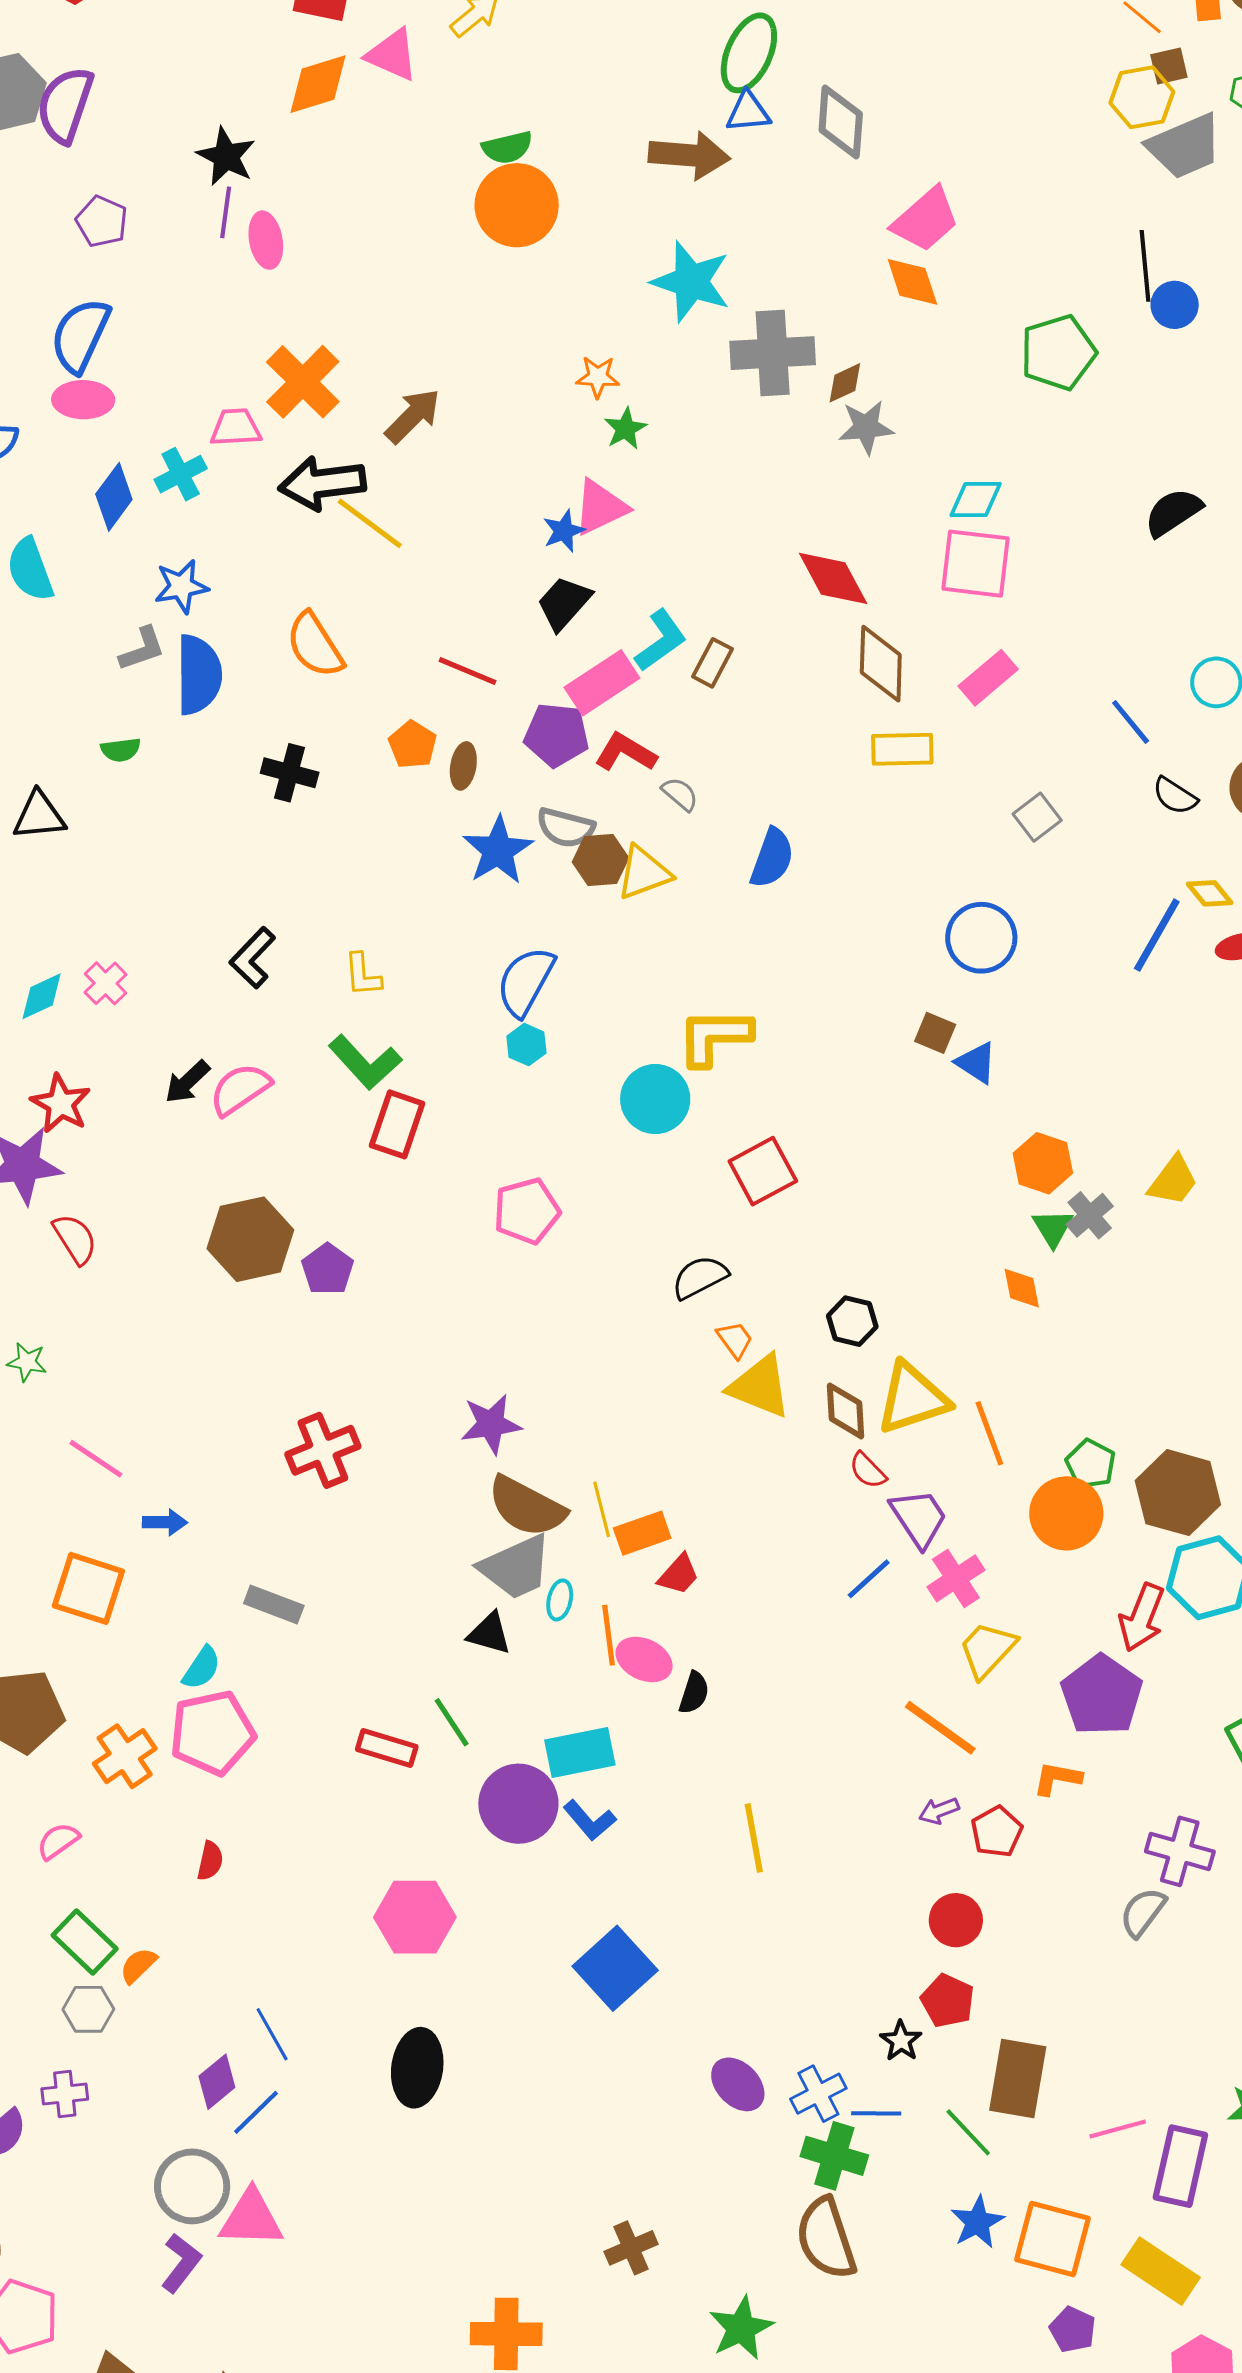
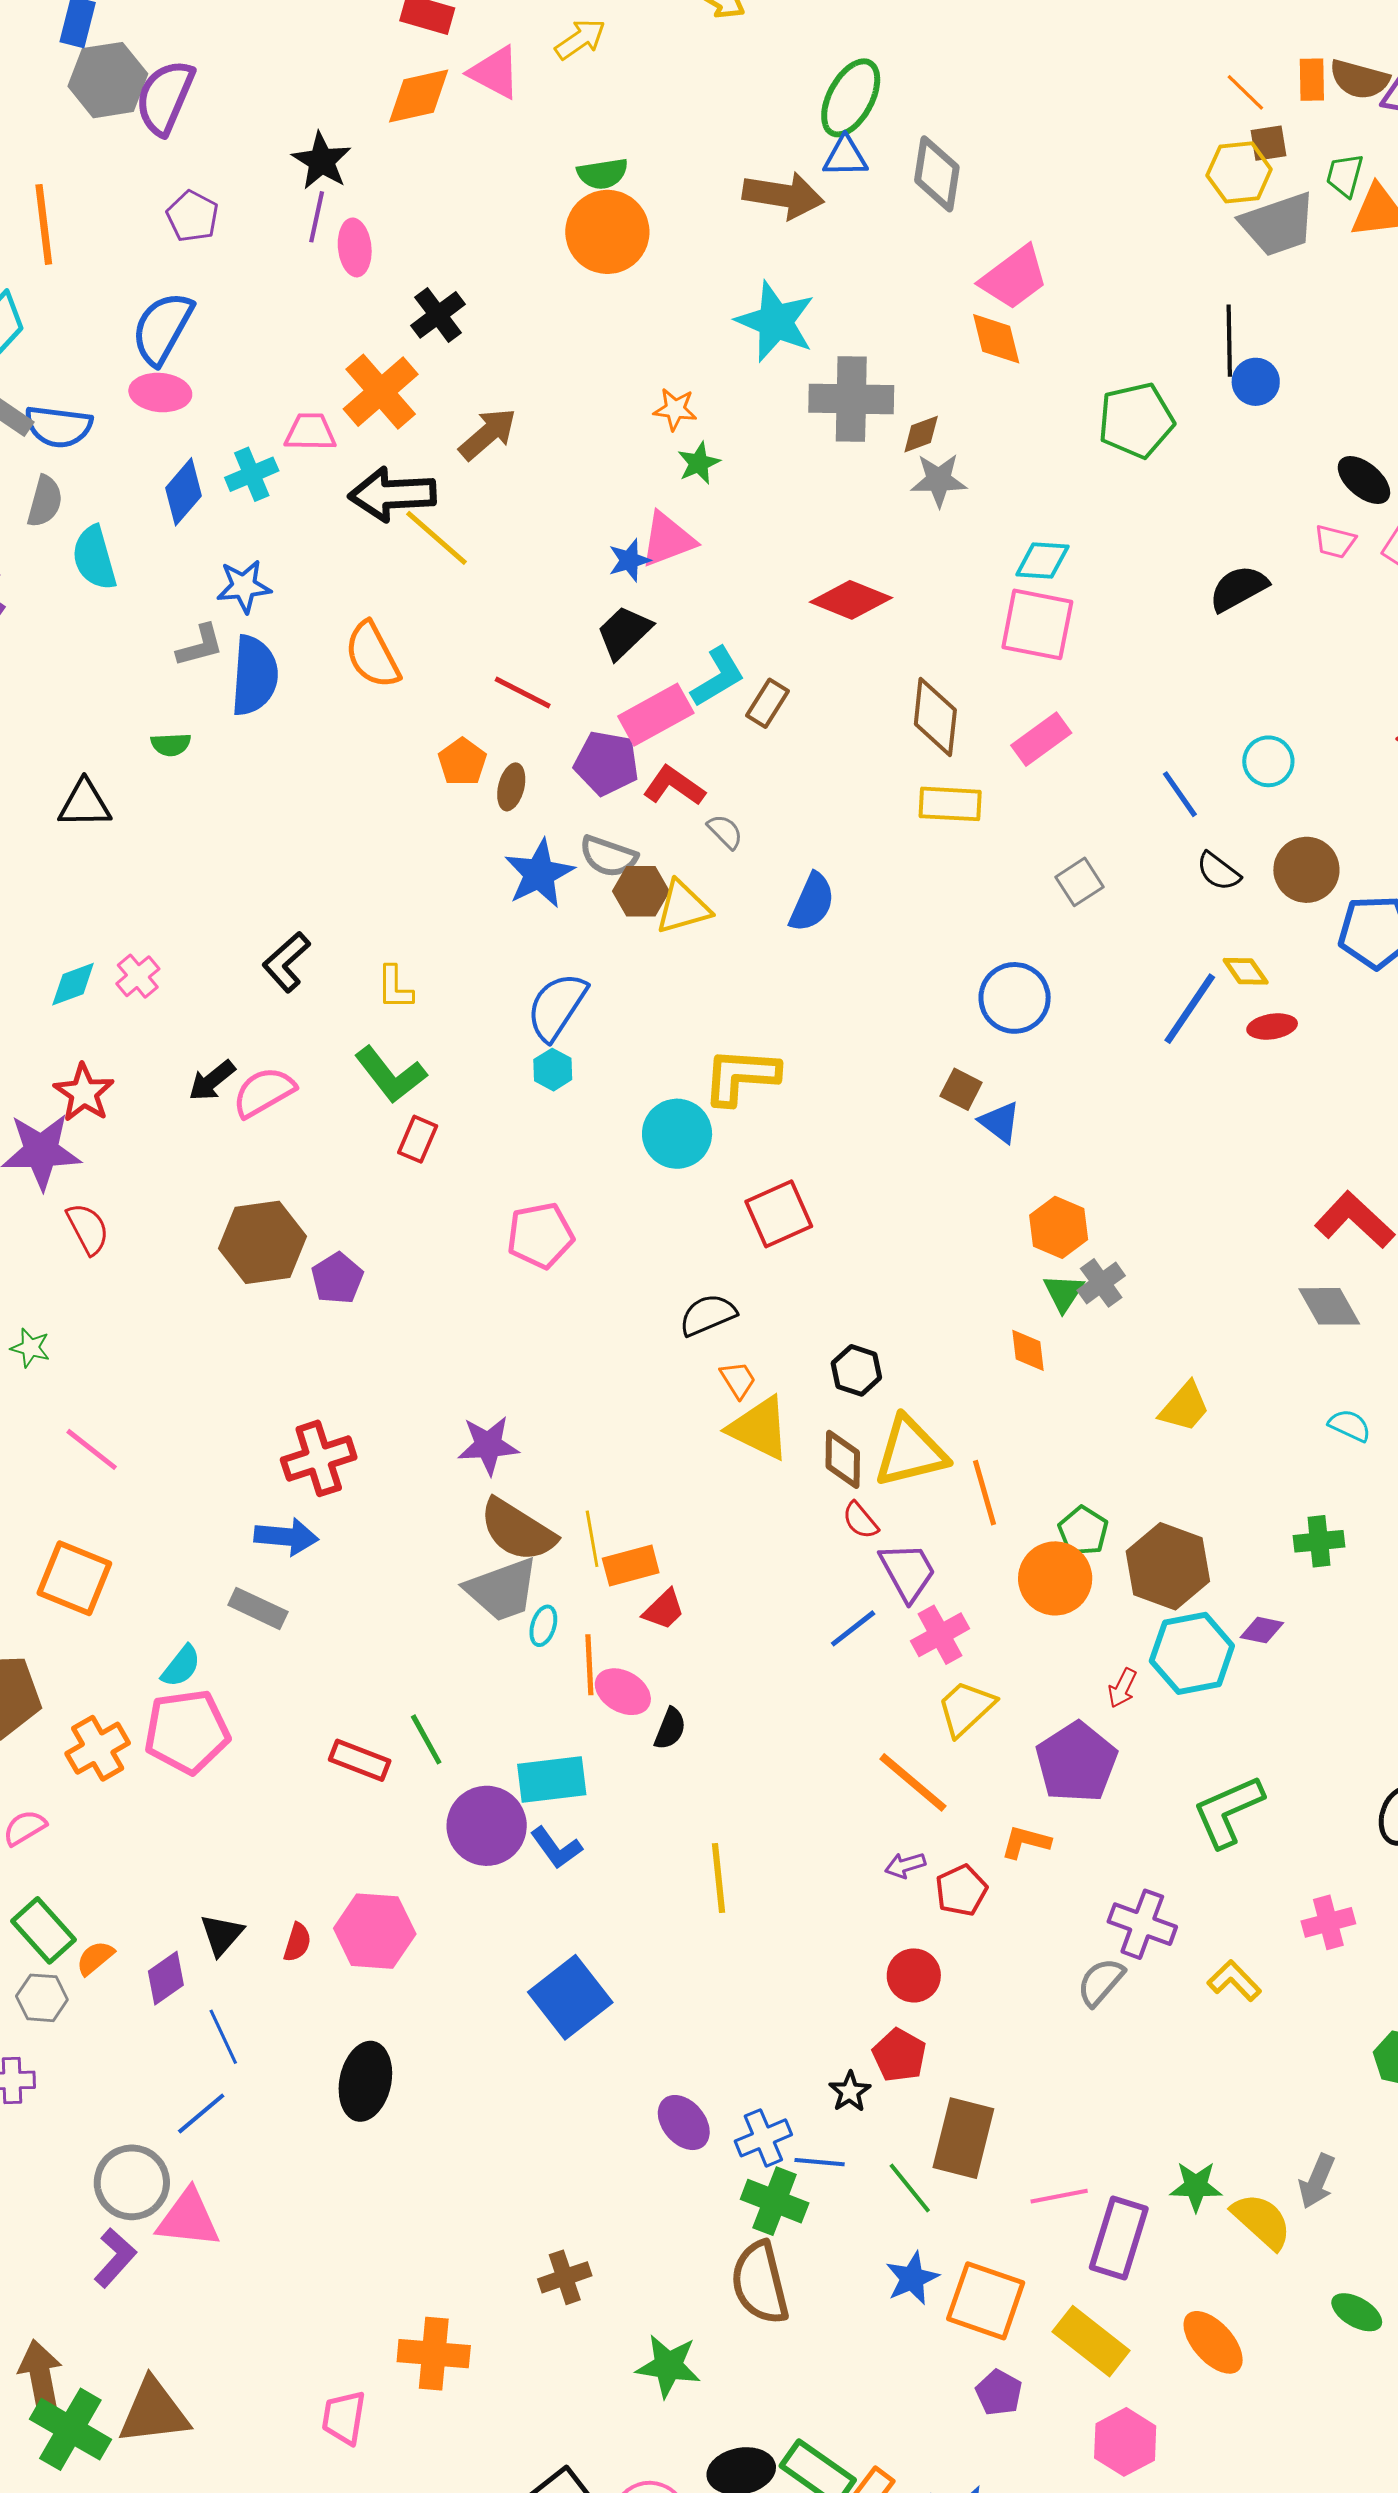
red diamond: (833, 578) -> (851, 600), moved, turned -44
black cross: (290, 773) -> (438, 315), moved, turned 34
red rectangle: (397, 1124) -> (418, 1139), size x0.7
yellow trapezoid: (1173, 1181) -> (1185, 1407), moved
blue arrow: (165, 1522) -> (286, 1537), moved, size x1.4
red arrow: (1142, 1618) -> (1122, 1688), size x0.6
black triangle: (489, 1633) -> (222, 1935), moved, turned 51
red semicircle: (210, 1861) -> (297, 1942), moved
purple diamond: (217, 2082) -> (166, 1978), moved
green star: (741, 2328) -> (668, 2366), turned 30

